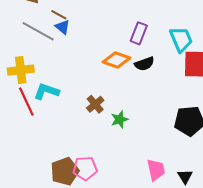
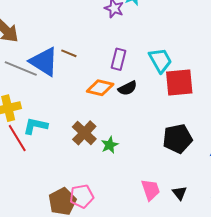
brown line: (59, 15) -> (69, 53), moved
blue triangle: (63, 27) -> (44, 62), size x2.0
brown cross: (95, 104) -> (84, 133), size x1.4

